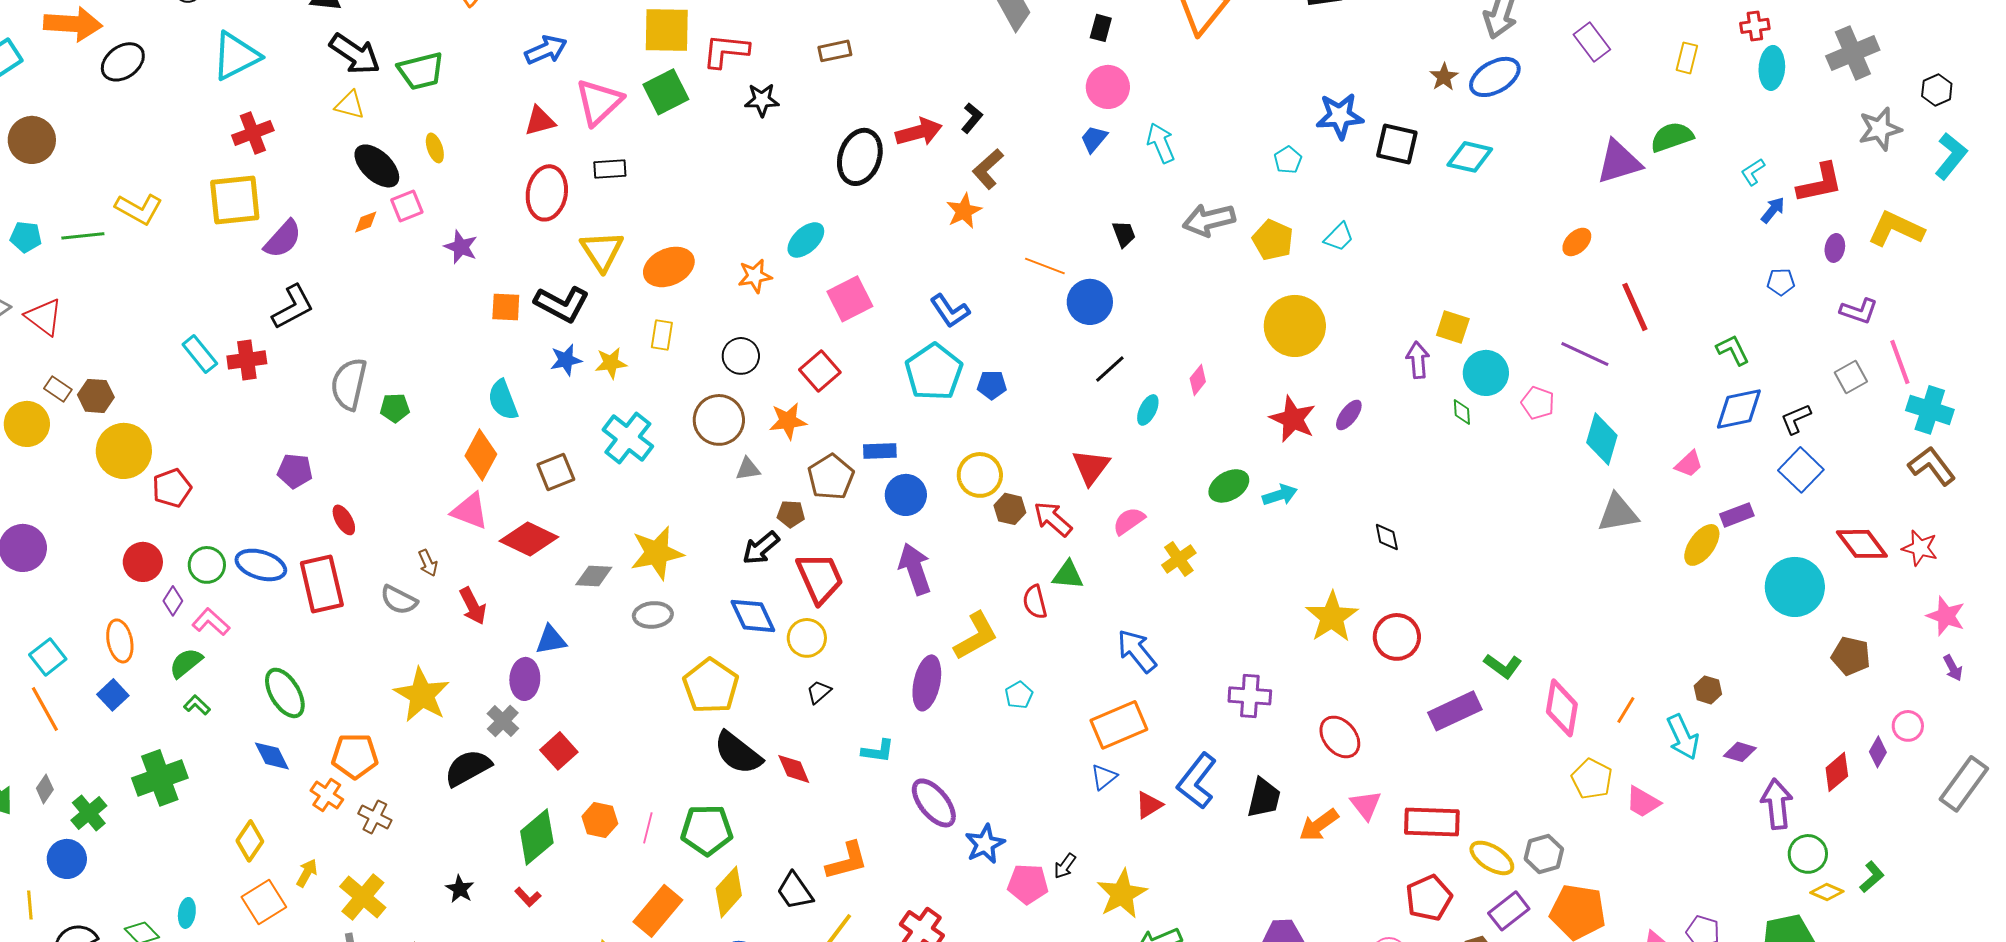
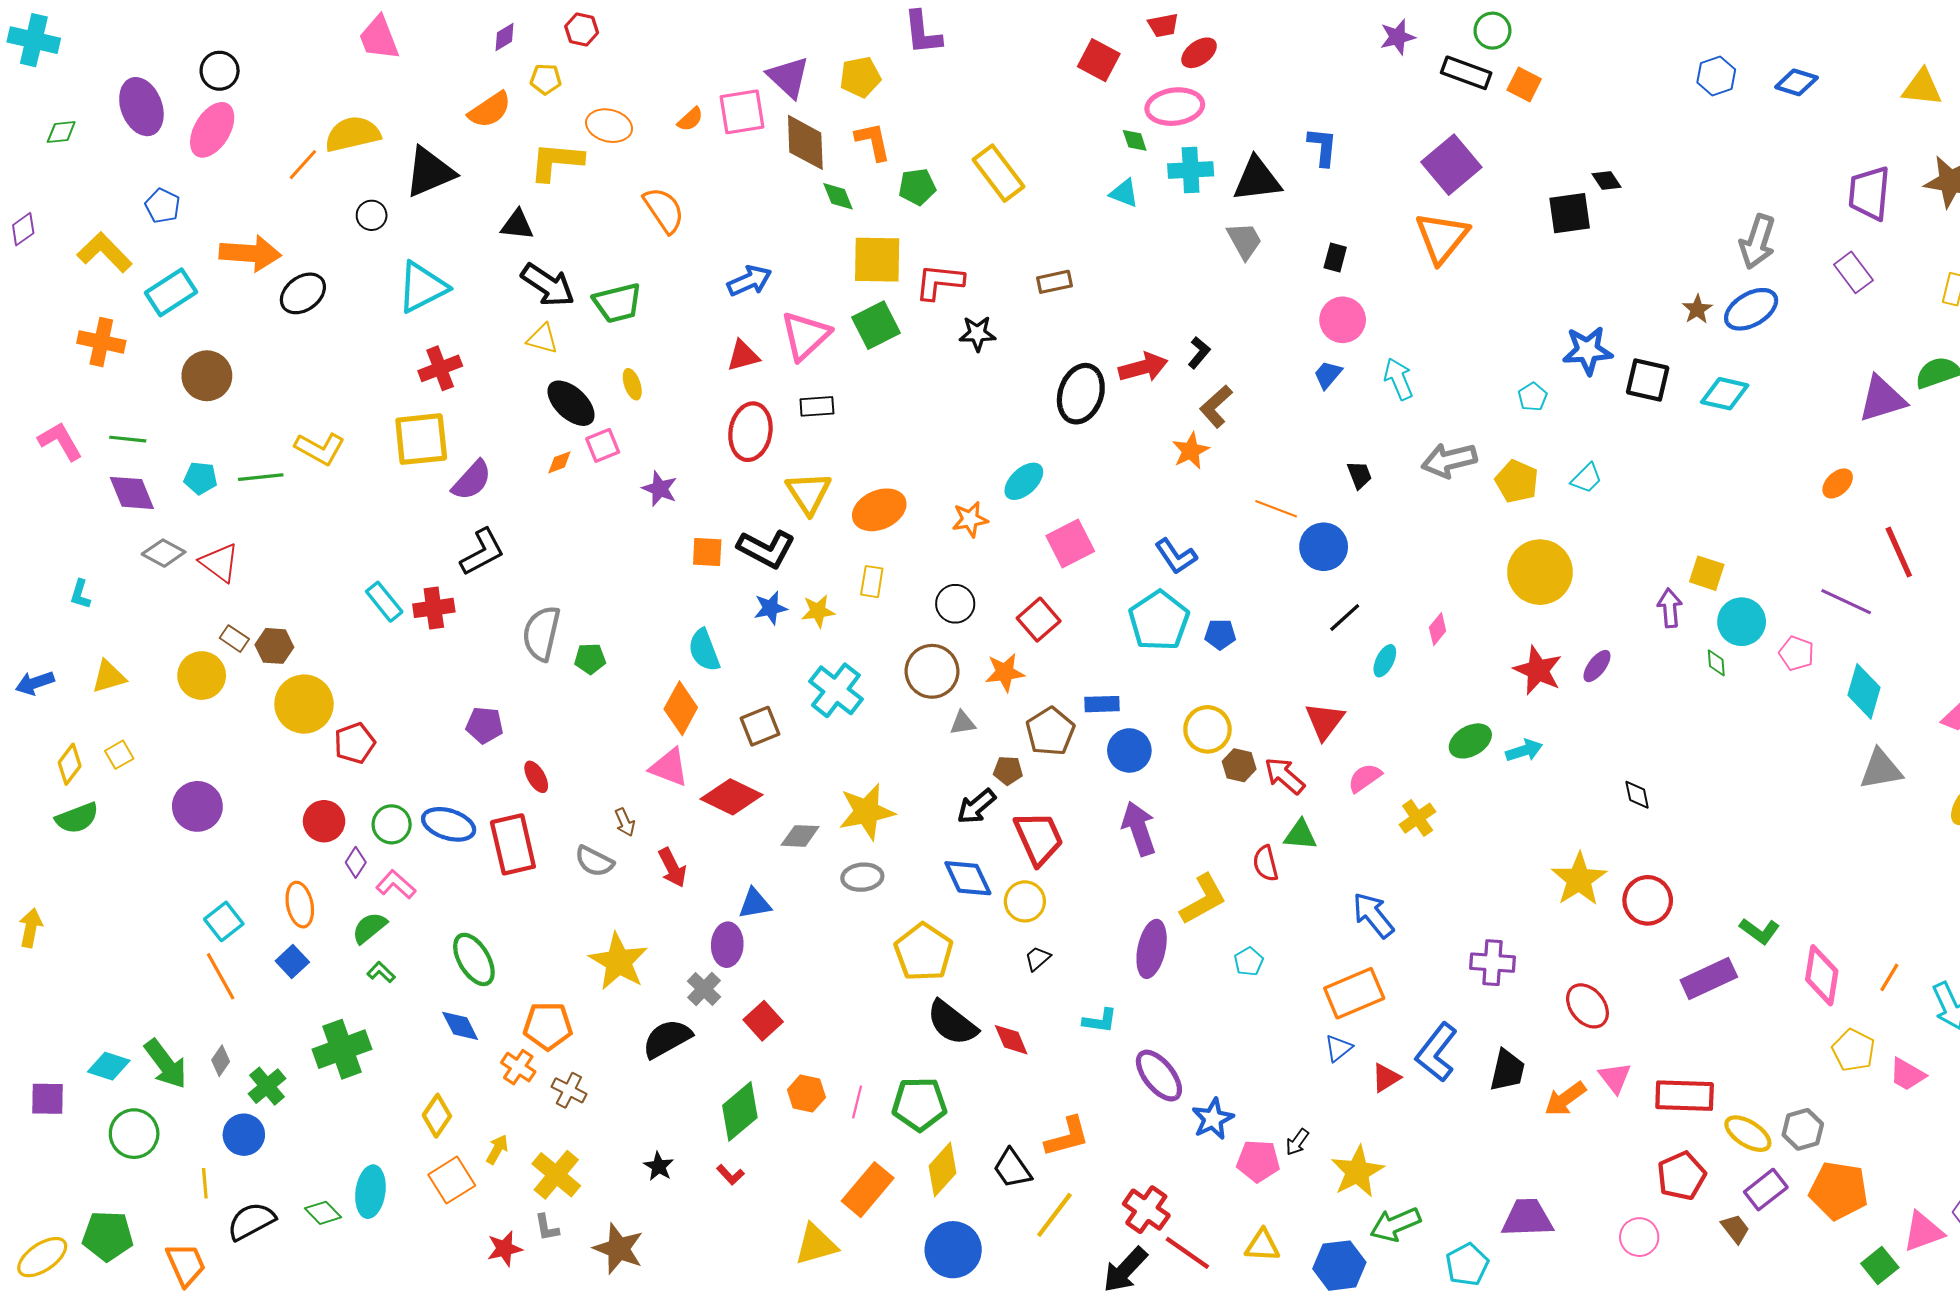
cyan ellipse: (187, 913) -> (370, 1192), size x1.6

